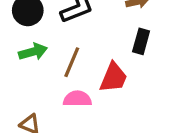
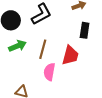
pink semicircle: (77, 99) -> (49, 72), turned -72

